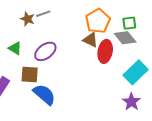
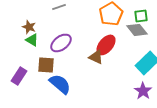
brown star: (28, 19) -> (29, 27), moved
brown triangle: (90, 40) -> (96, 57), moved
red ellipse: (105, 51) -> (106, 45), moved, turned 30

